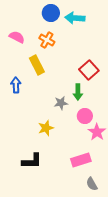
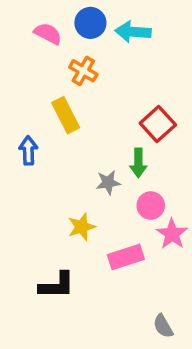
pink semicircle: (17, 37) -> (48, 34), moved
pink rectangle: (81, 160) -> (126, 257), moved

